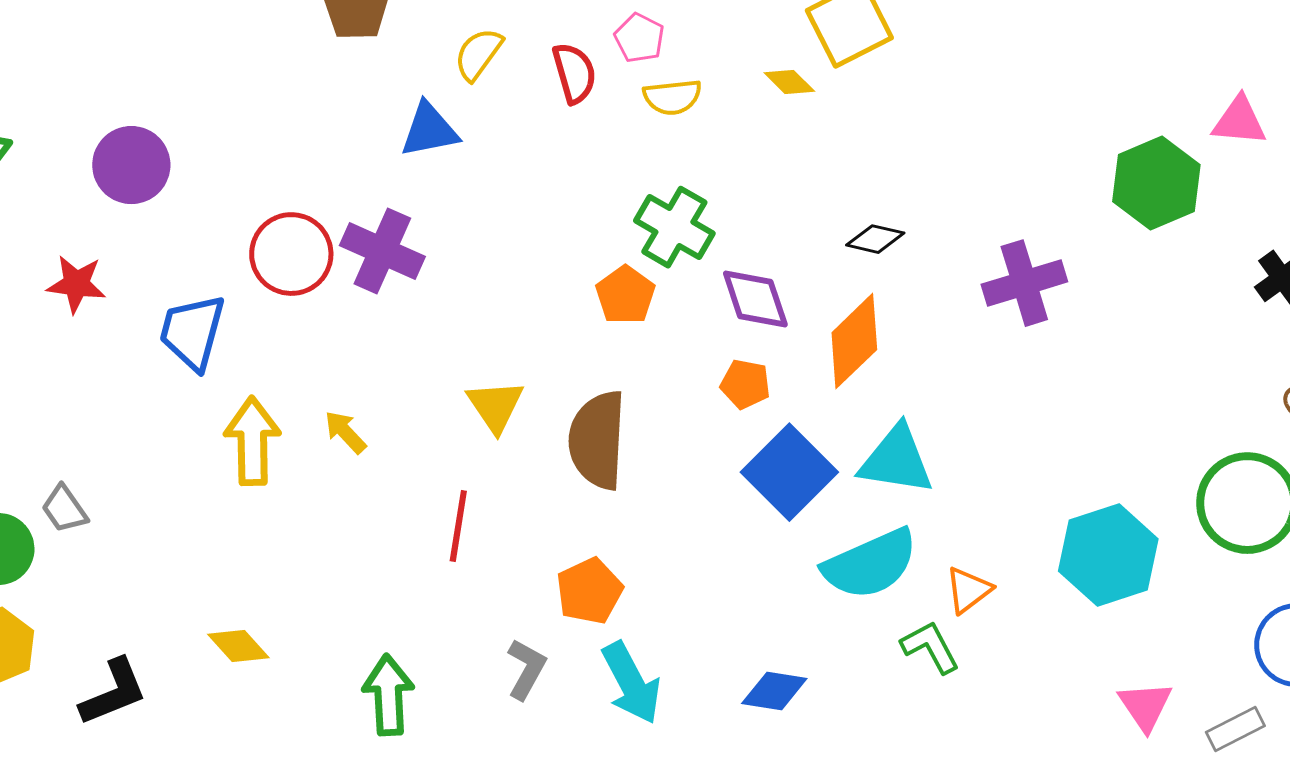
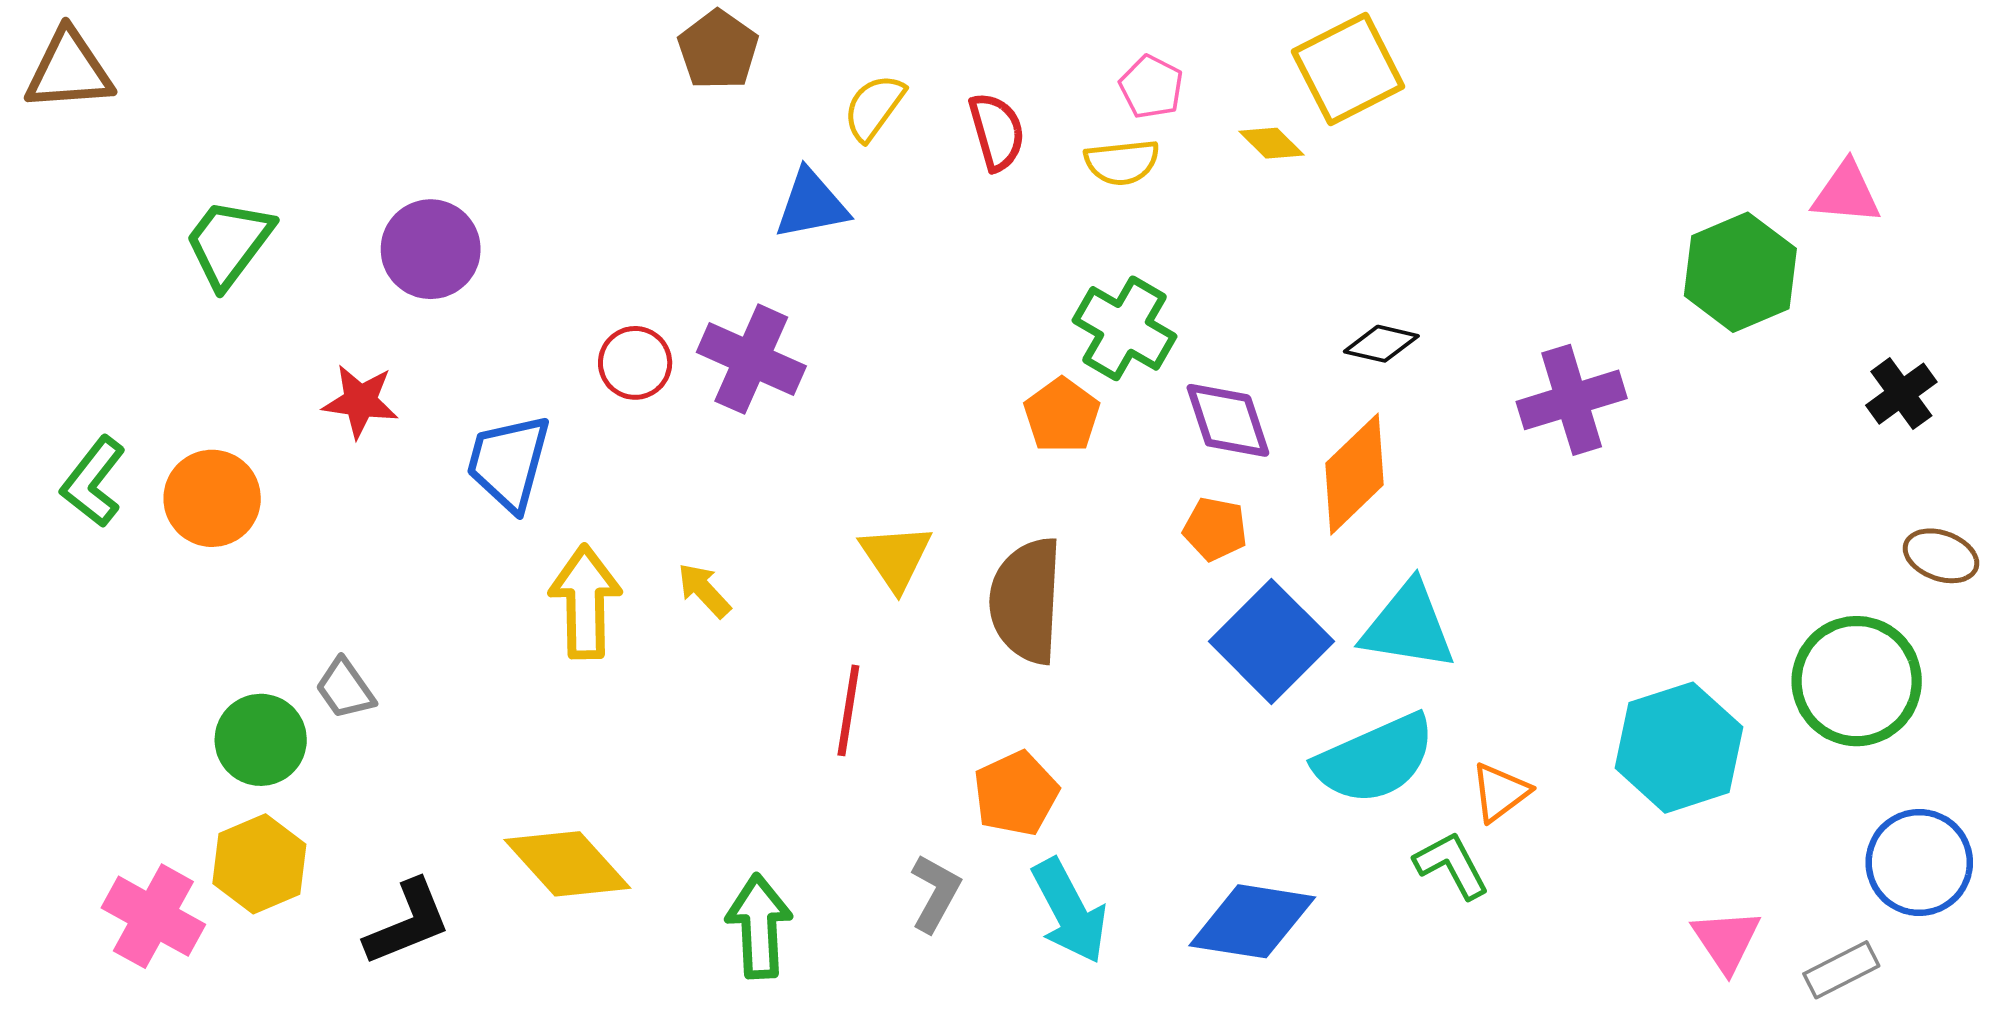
pink pentagon: (639, 38) -> (1151, 87), moved
red circle: (291, 254) -> (635, 363), size x0.7
yellow diamond: (238, 646) -> (567, 864), size x1.6
blue diamond: (774, 691) -> (1252, 921), size x1.5

